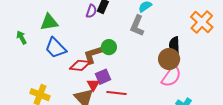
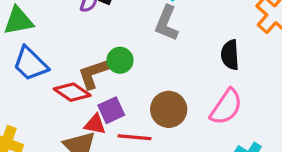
brown circle: (169, 59) -> (169, 109), moved
red diamond: (80, 65) -> (72, 92), turned 30
red triangle: (93, 85) -> (95, 124), turned -48

